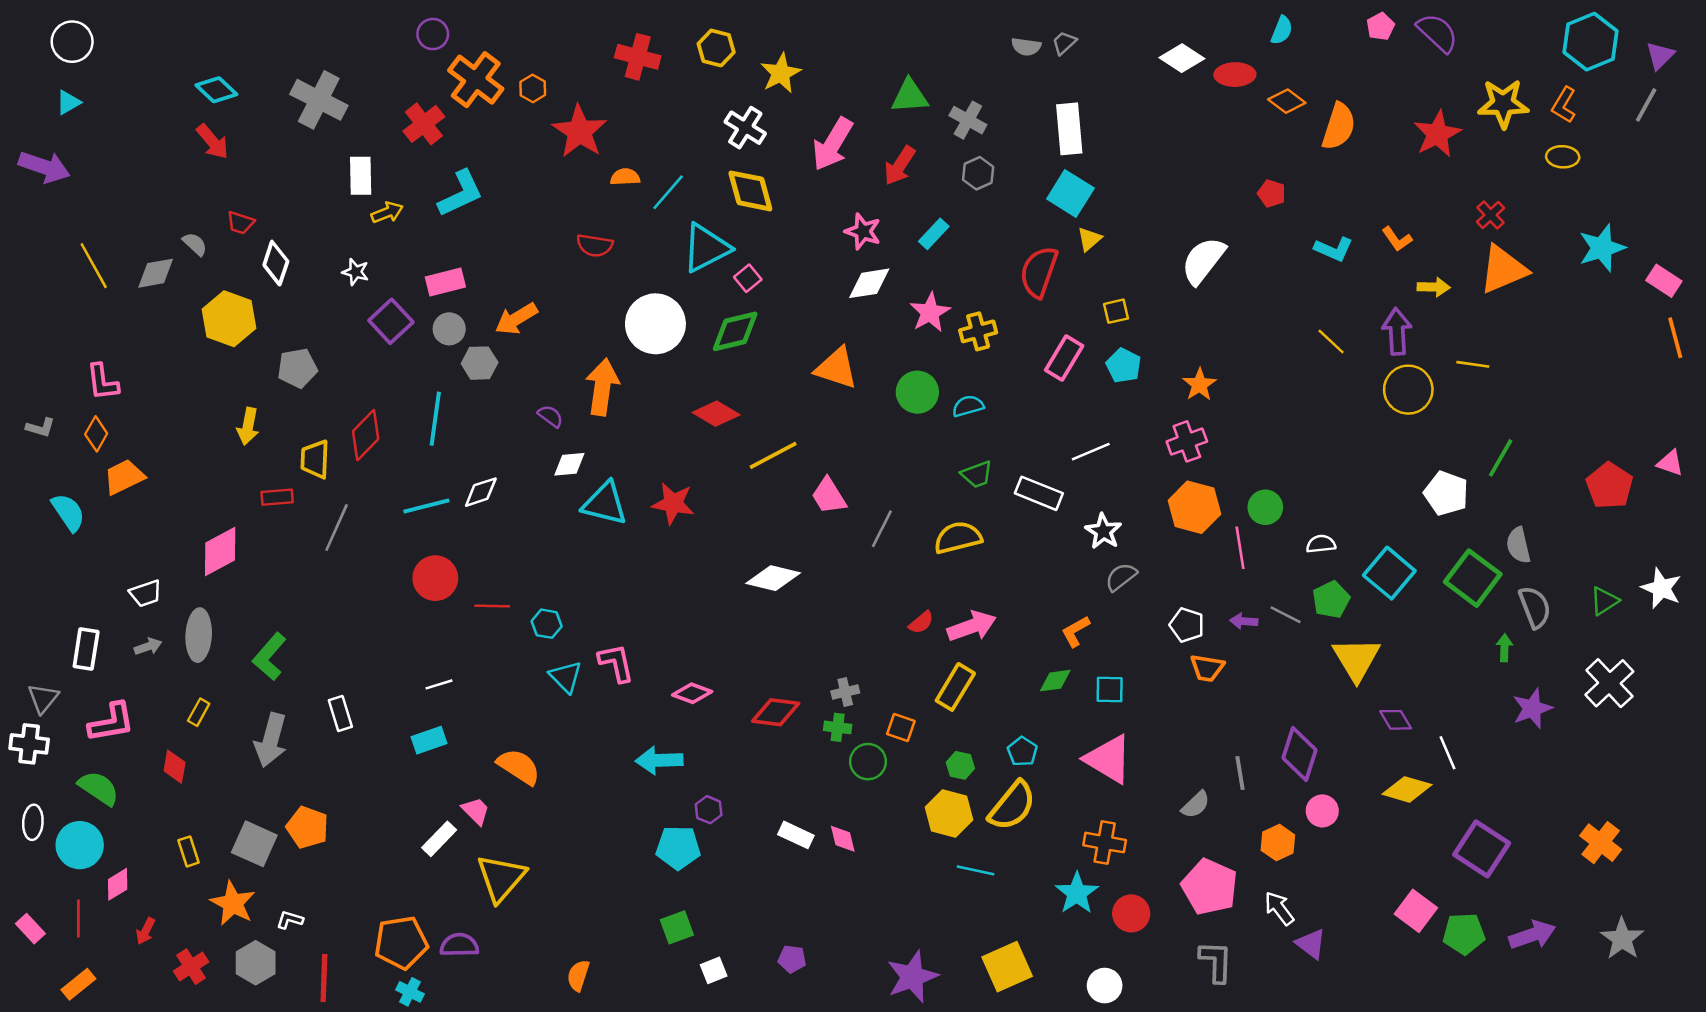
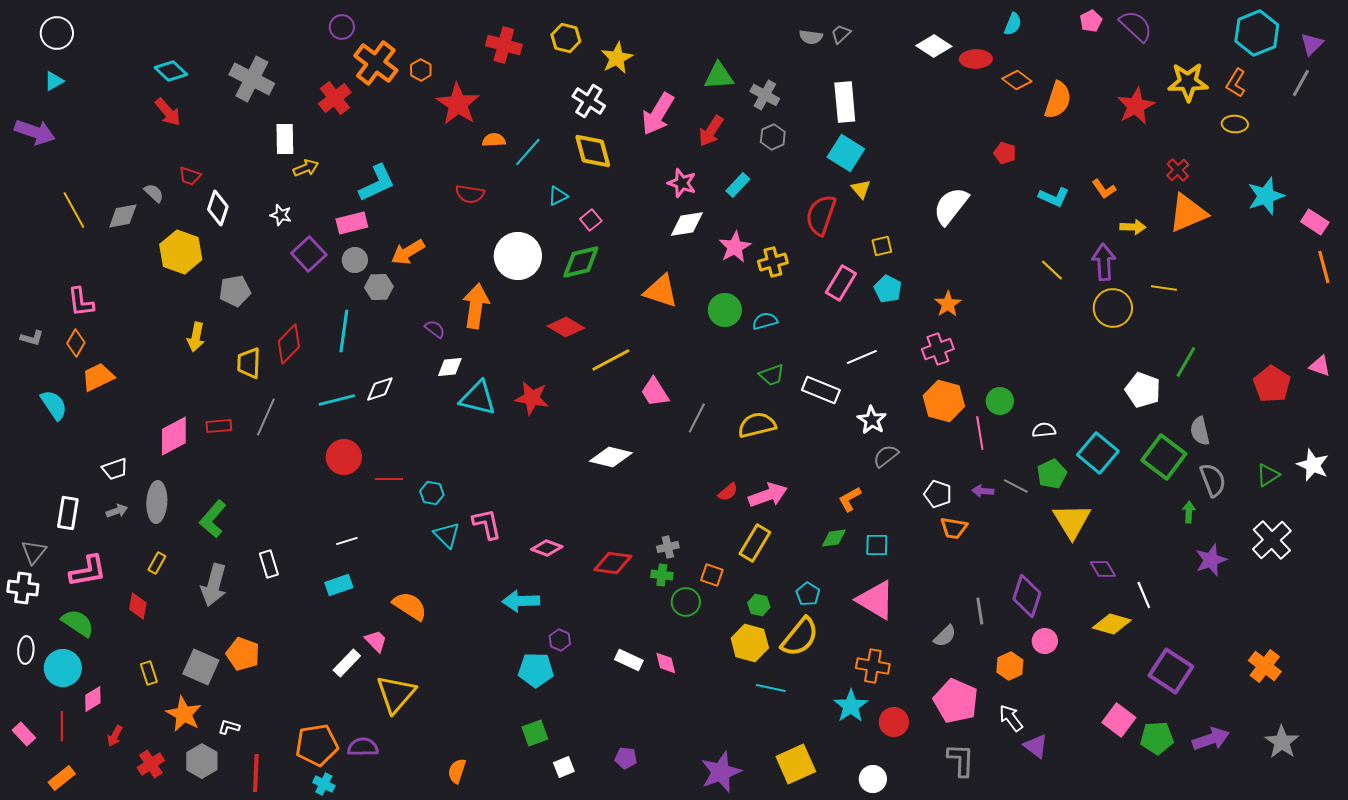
cyan L-shape: (461, 193) -> (377, 183), moved
yellow triangle: (1089, 239) -> (861, 189), turned -30
cyan triangle: (706, 248) -> (558, 196), size x0.5
red rectangle: (277, 497) -> (219, 426), moved

